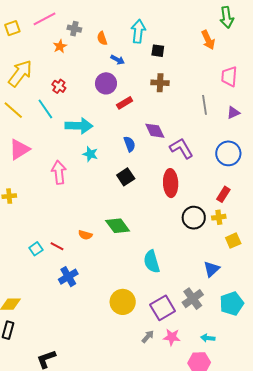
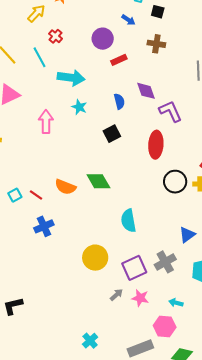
blue arrow: (118, 60) -> (128, 20), moved
yellow arrow: (20, 73) -> (36, 13), moved, size x0.7
orange semicircle: (85, 235) -> (65, 187), size x1.5

